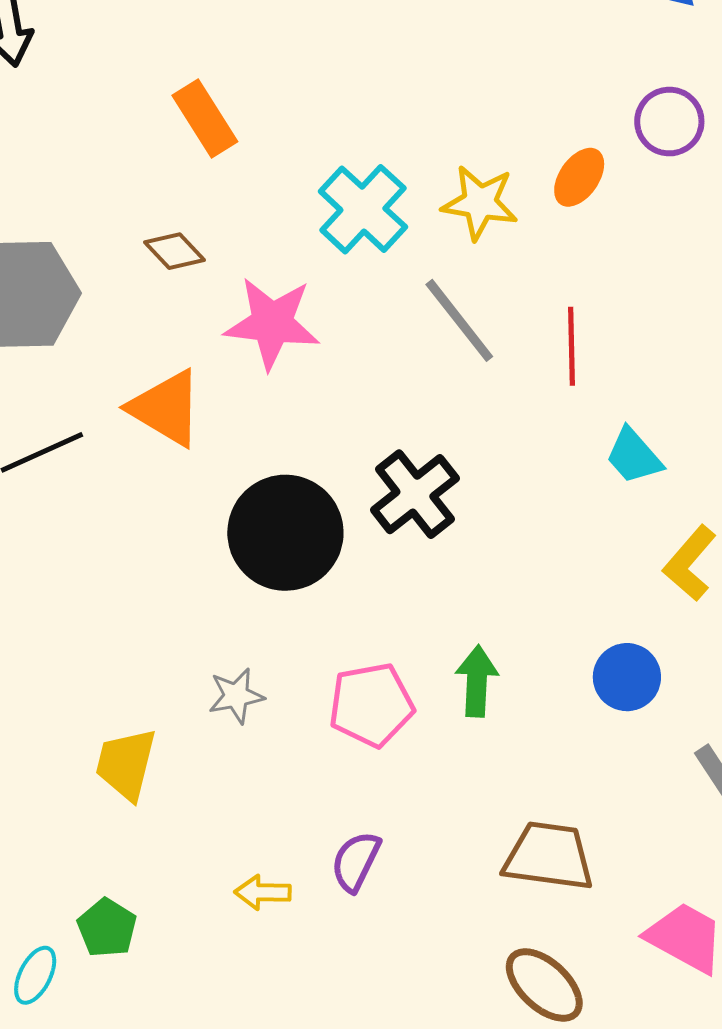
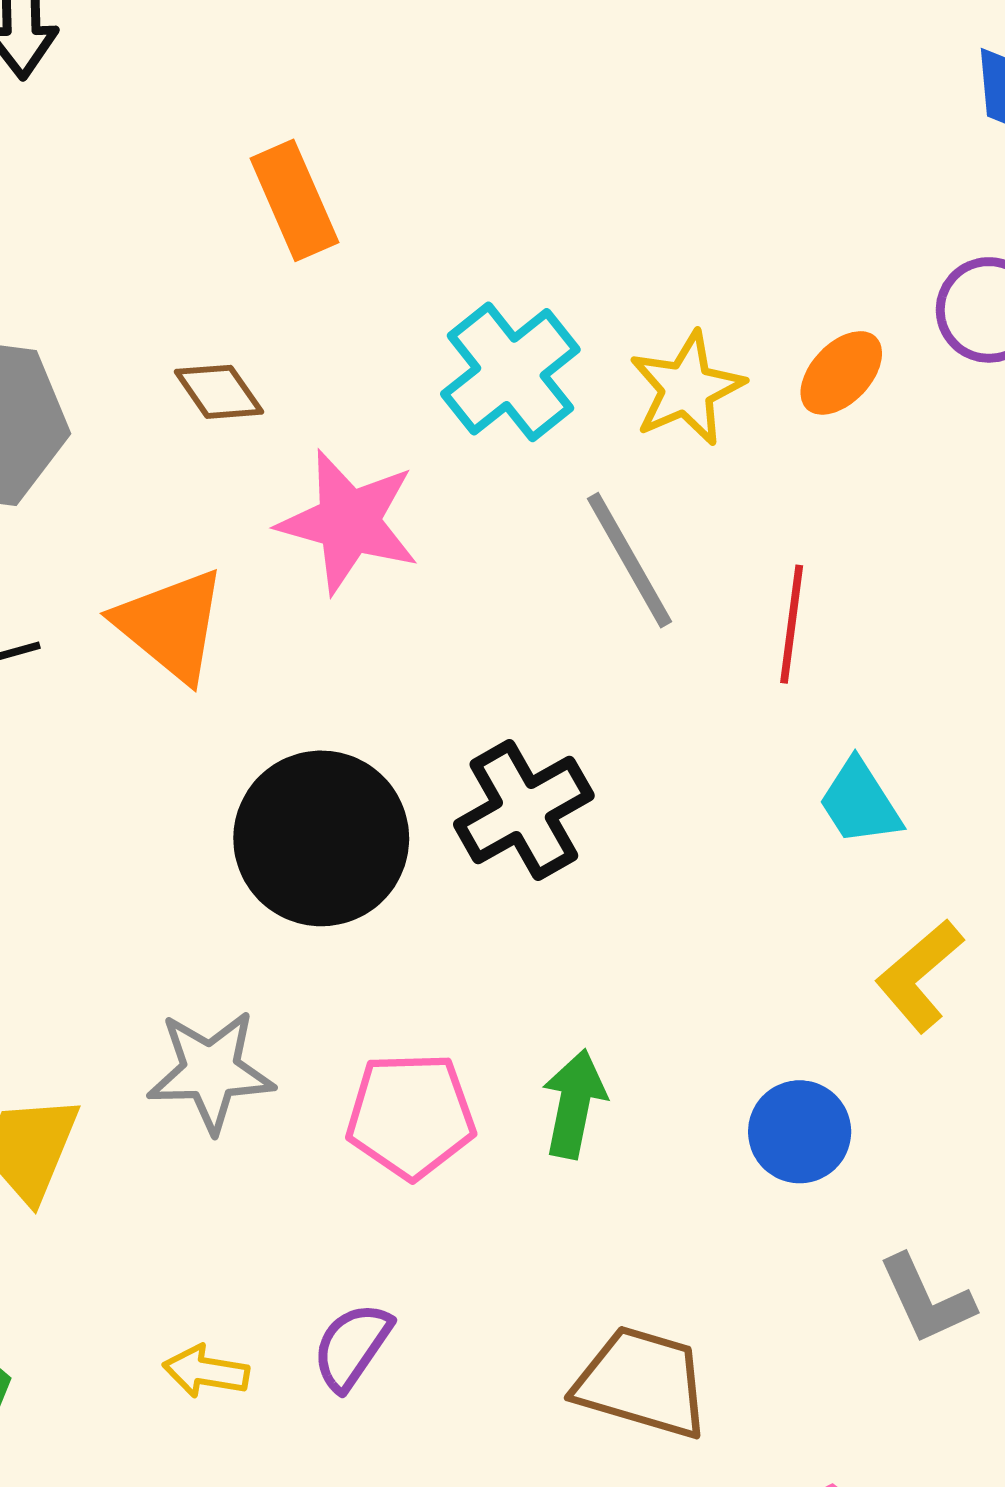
yellow star: (480, 203) -> (687, 388), turned 30
gray star: (236, 696) -> (211, 1071), size x1.5

